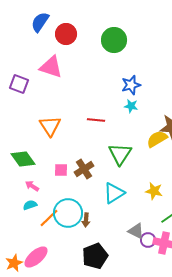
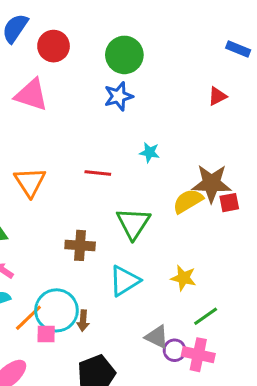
blue star: (131, 85) -> (118, 96), moved
brown cross: (84, 169) -> (80, 245), turned 36
pink square: (61, 170) -> (46, 334), moved

